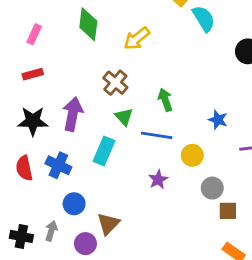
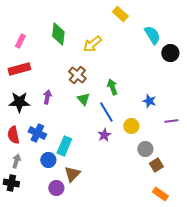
cyan semicircle: (204, 19) -> (152, 35), moved
red rectangle: (33, 74) -> (19, 69), size x1.5
purple arrow: (73, 114) -> (47, 97), size x0.6
blue line: (157, 135) -> (106, 112), turned 50
cyan rectangle: (104, 151) -> (64, 146), moved
purple star: (158, 180) -> (104, 135), moved
brown square: (228, 211) -> (156, 165), turned -32
gray arrow: (51, 231) -> (16, 161), moved

